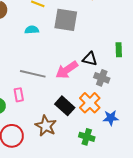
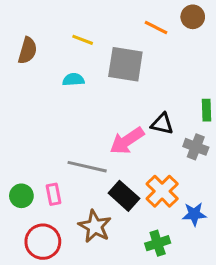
gray line: (33, 74) -> (87, 167), moved
gray cross: (102, 78) -> (196, 147), moved
pink rectangle: (19, 95) -> (54, 194), moved
green cross: (87, 137) -> (158, 243), turned -35

